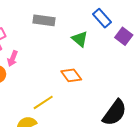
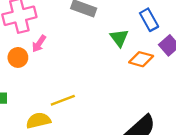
orange diamond: (71, 75) -> (141, 59), moved, turned -50

